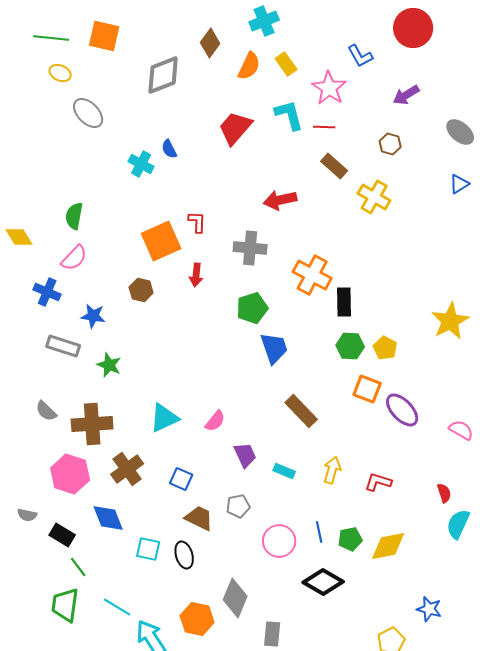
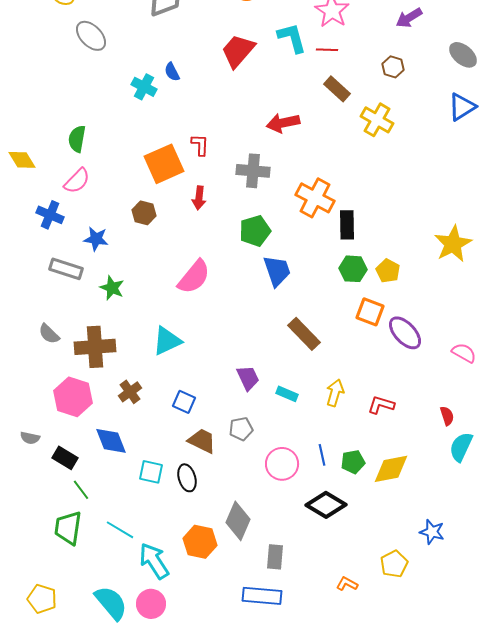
blue triangle: (459, 184) -> (462, 107), size x1.4
pink semicircle: (215, 421) -> (194, 277), moved, size x1.6
brown cross: (127, 469) -> (130, 392), size x0.7

